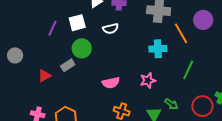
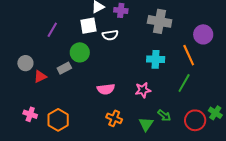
white square: (77, 23) -> (88, 26), moved
orange line: (181, 33) -> (189, 55), moved
gray circle: (15, 55) -> (25, 63), moved

